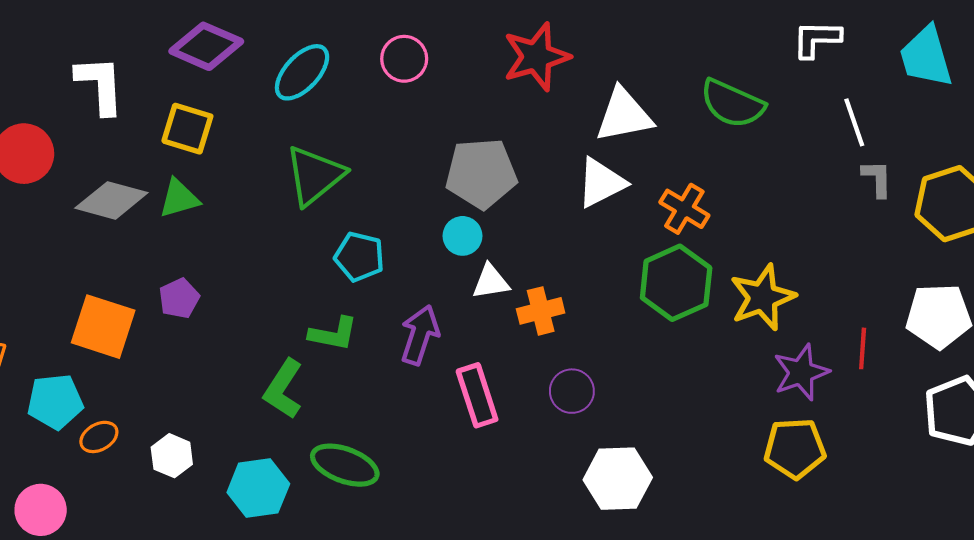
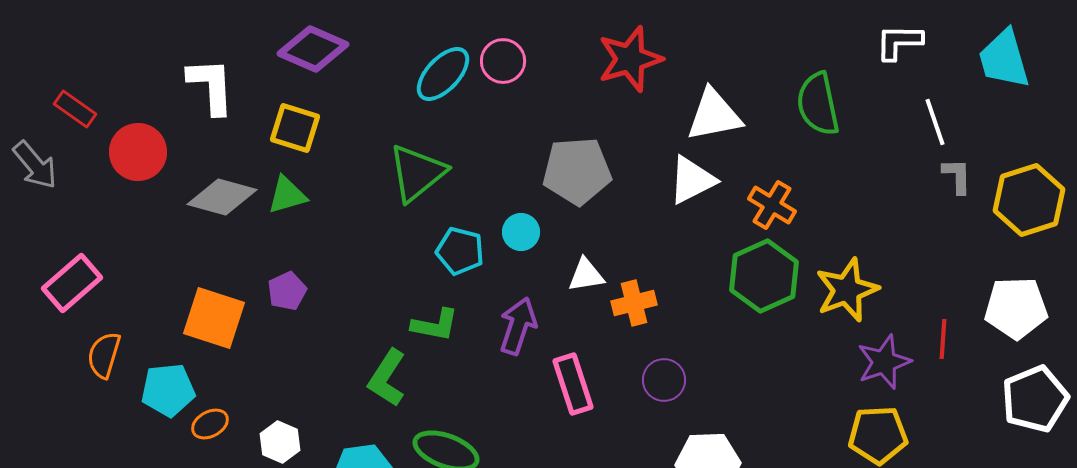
cyan ellipse: (302, 72) -> (443, 74), moved
green semicircle: (732, 104) -> (818, 104), turned 54
cyan circle: (462, 236) -> (521, 232), moved

